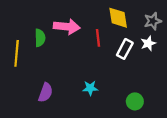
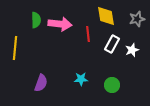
green semicircle: (40, 38) -> (36, 20), moved
white star: (148, 43) -> (132, 50), moved
green circle: (135, 101) -> (112, 85), moved

